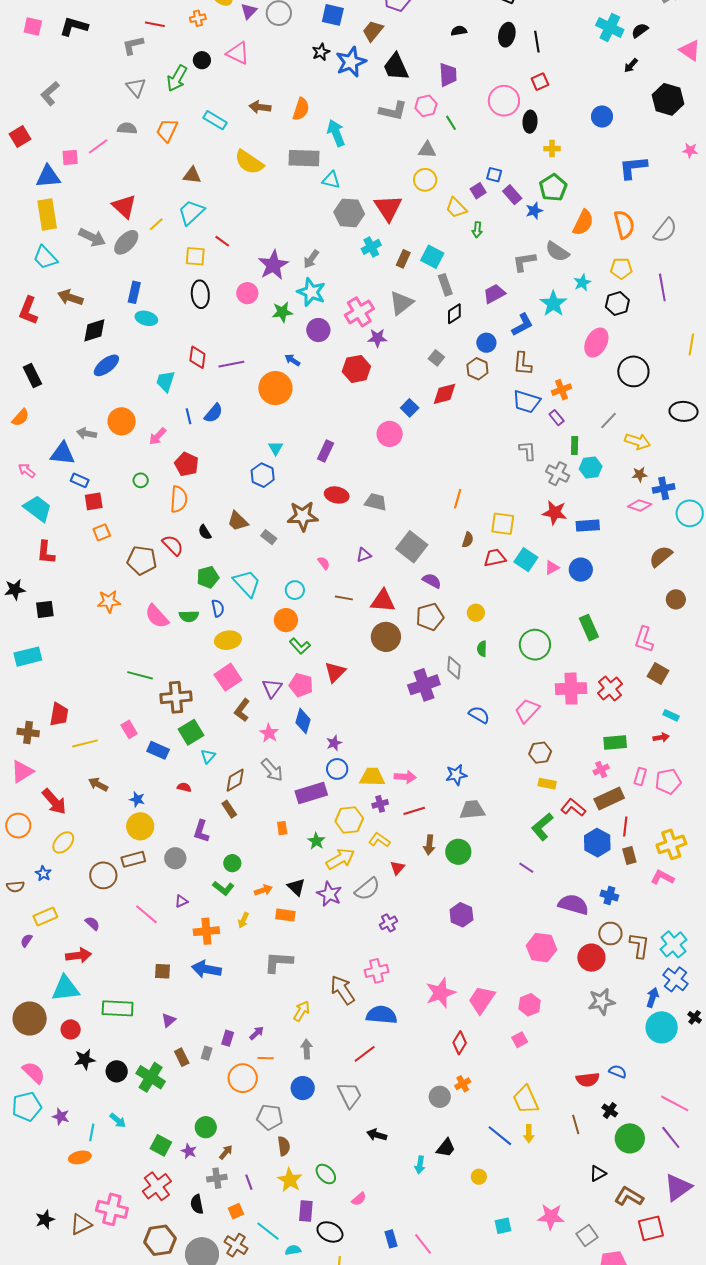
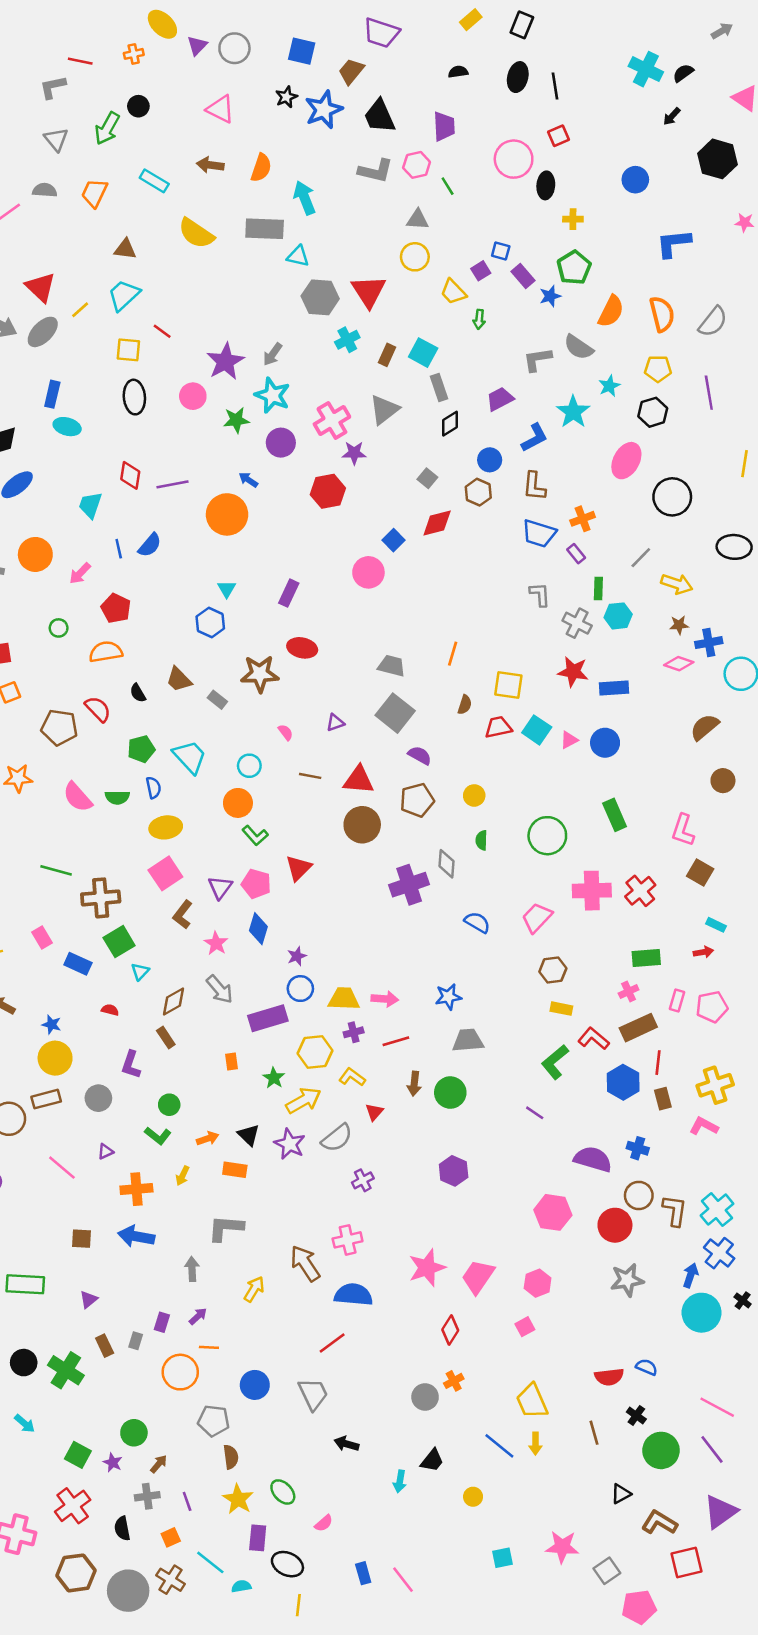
pink triangle: (238, 53) -> (220, 109), moved
orange semicircle: (179, 499) -> (106, 652), turned -104
gray trapezoid: (376, 502) -> (392, 666), moved
gray arrow: (307, 1049) -> (192, 1269), moved

